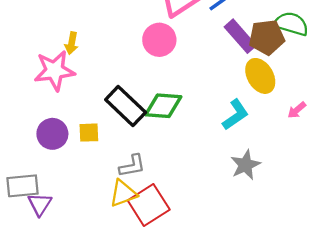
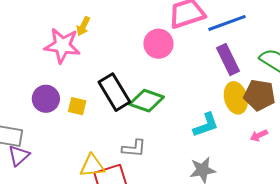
brown pentagon: (267, 37) -> (259, 95), moved
gray L-shape: (132, 166) -> (134, 148), moved

